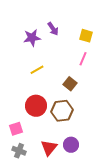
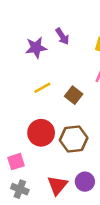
brown square: (70, 84) -> (74, 95), moved

